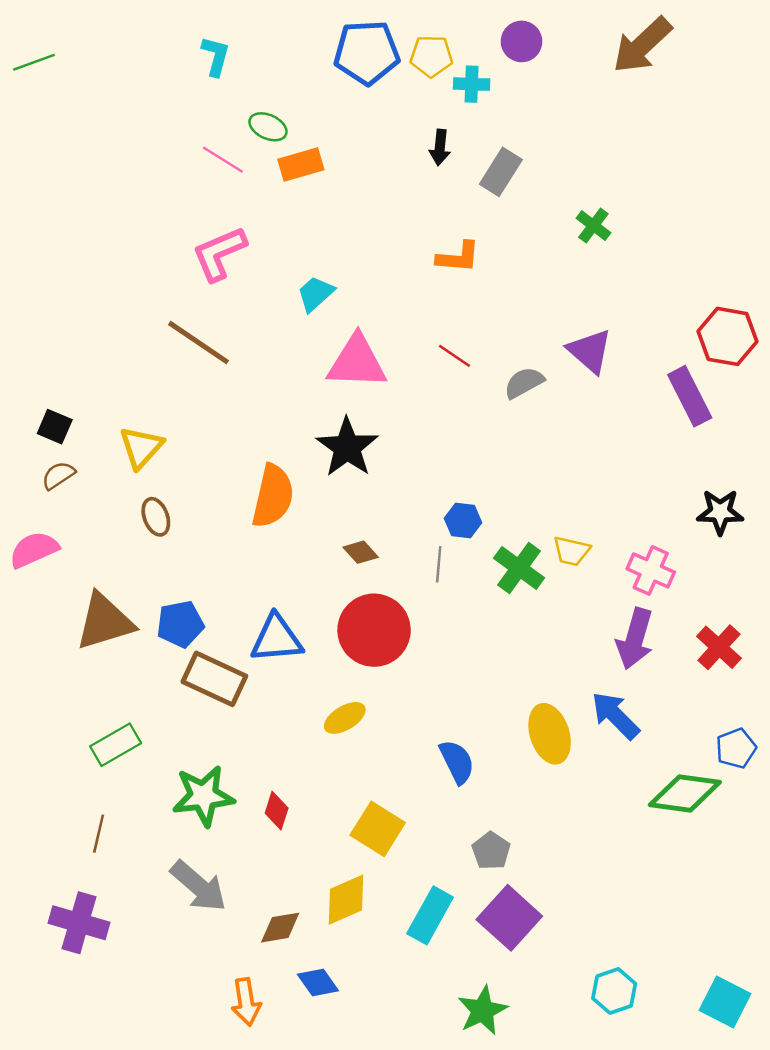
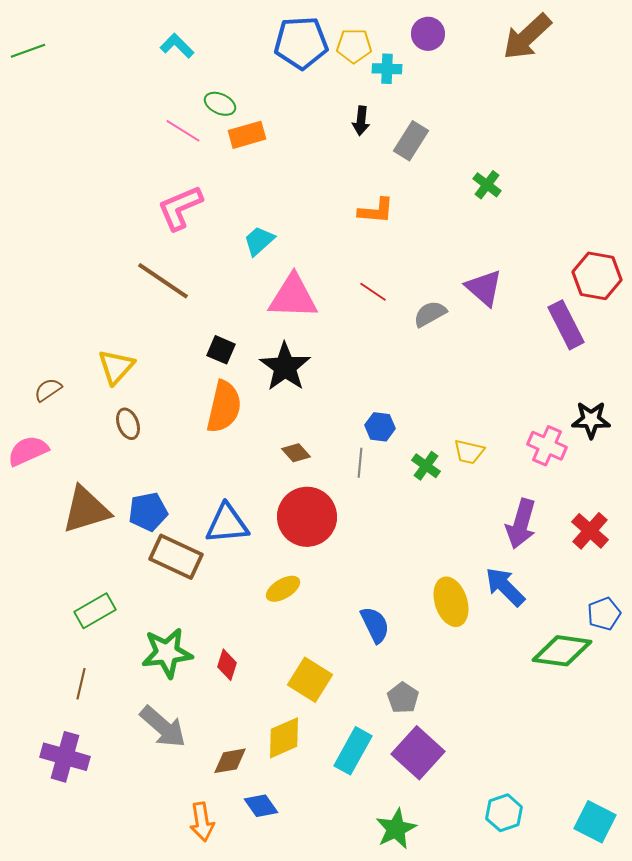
cyan L-shape: (216, 56) -> (177, 46), turned -60
black square: (55, 427) -> (221, 350), moved
green cross: (519, 568) -> (426, 466), size x0.7
pink cross: (651, 570) -> (547, 446), moved

